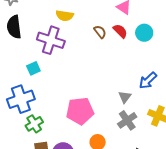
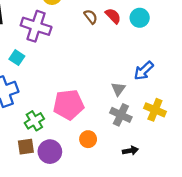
cyan square: (33, 68) -> (17, 58), turned -32
gray cross: (127, 120) -> (121, 115), turned -30
green cross: (34, 124) -> (34, 121), moved

